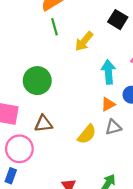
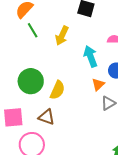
brown triangle: (43, 124) -> (47, 117), turned 42
yellow semicircle: (87, 134) -> (57, 90), moved

